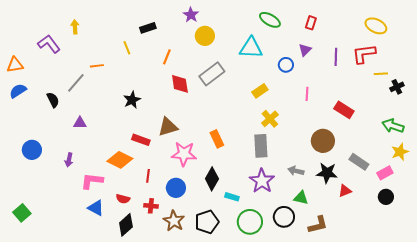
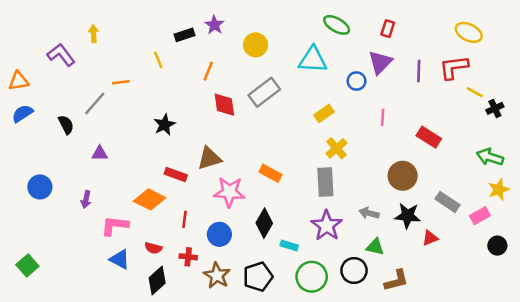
purple star: (191, 15) -> (214, 25), moved
purple triangle: (305, 50) -> (380, 62), size x1.5
yellow line: (381, 74) -> (475, 92), turned 32
orange rectangle: (217, 139) -> (270, 173), turned -36
black circle: (386, 197) -> (497, 246), moved

